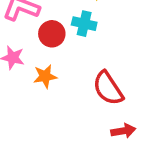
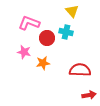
red semicircle: (108, 88) -> (80, 70), turned 125

